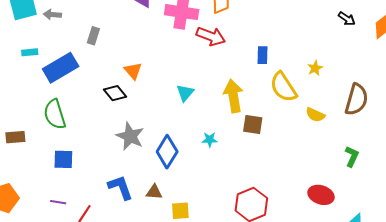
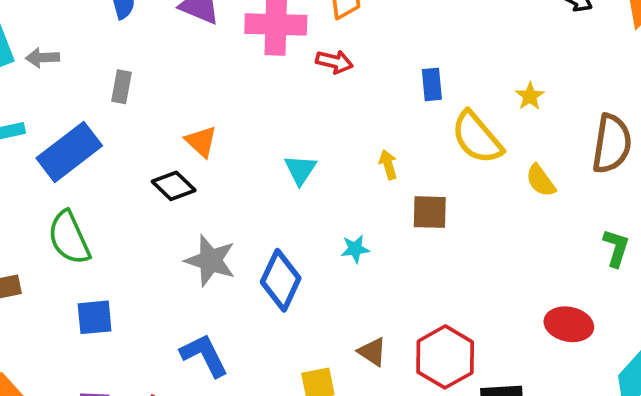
red arrow: (211, 36) -> (334, 62), size x0.7
yellow arrow: (233, 96) -> (388, 165), size x0.5
yellow semicircle: (315, 115) -> (541, 181), turned 36
brown triangle: (154, 192) -> (372, 352), moved, turned 36

